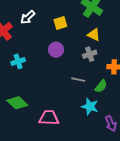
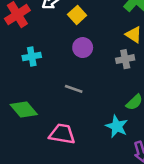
yellow square: (60, 23) -> (77, 15), moved, turned -32
gray line: (78, 80) -> (74, 89), moved

